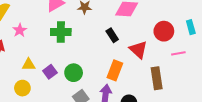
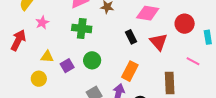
red circle: (164, 31) -> (185, 24), moved
red triangle: (138, 50) -> (159, 42), moved
pink line: (178, 53) -> (193, 61), turned 32
green circle: (74, 73) -> (92, 60), moved

